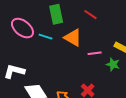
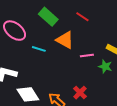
green rectangle: (56, 14) -> (48, 17), turned -36
cyan line: (46, 37) -> (39, 49), moved

